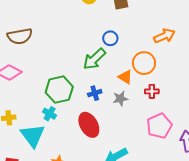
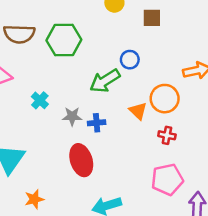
green hexagon: (59, 90) -> (64, 40), moved
gray star: (120, 99) -> (72, 116), moved
cyan cross: (50, 114) -> (40, 100), moved

